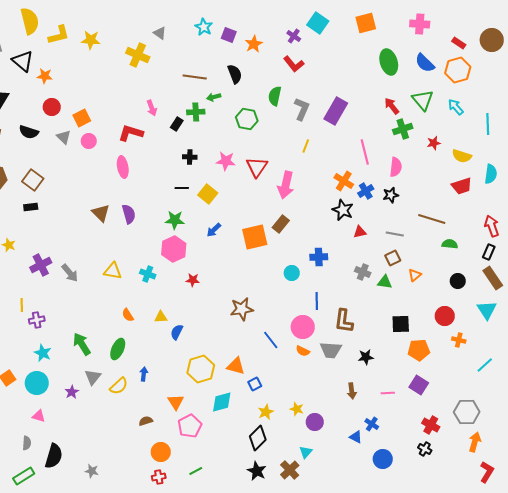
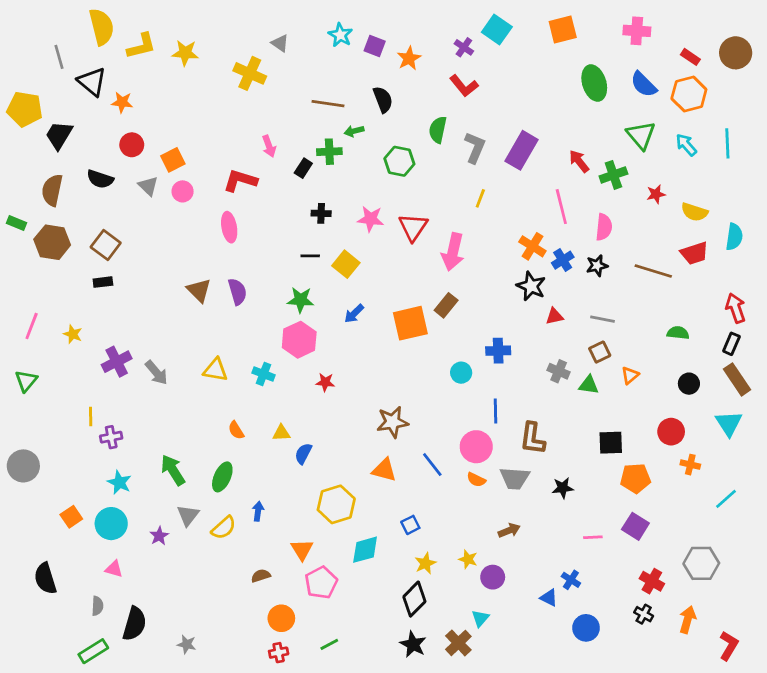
red arrow: (392, 106) -> (579, 161), moved
cyan line: (488, 124) -> (727, 143), moved
brown line: (432, 219) -> (653, 271), moved
orange triangle: (236, 366) -> (384, 470), moved
brown arrow: (352, 391) -> (509, 530), moved, turned -105
orange arrow: (475, 442) -> (688, 620), moved

